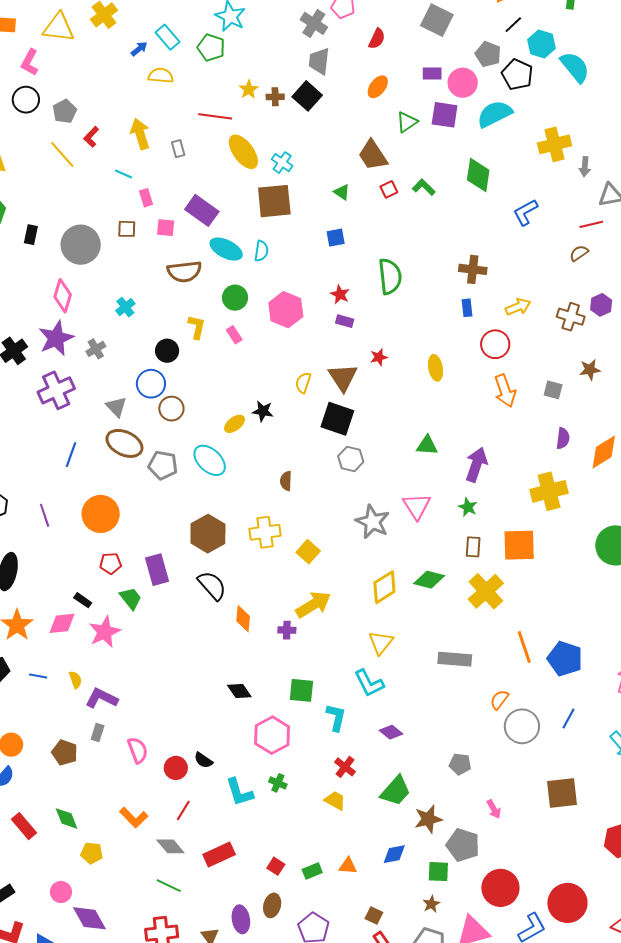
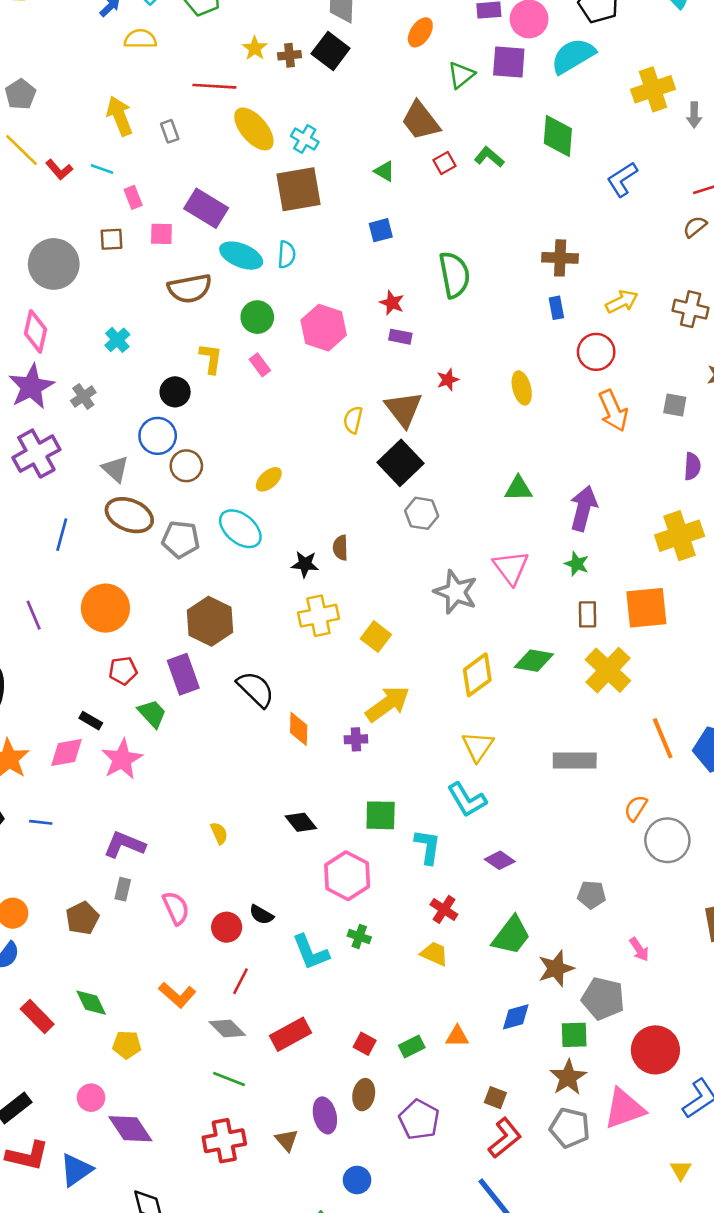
red L-shape: (91, 137) -> (59, 170), moved, turned -80
black star: (263, 411) -> (305, 564), moved
black square: (337, 419) -> (401, 463), turned 32
brown hexagon: (208, 534) -> (210, 621), moved
yellow semicircle: (75, 680) -> (219, 833), moved
brown pentagon: (65, 752) -> (82, 918), turned 30
brown star: (431, 904) -> (568, 1077), size x1.6

